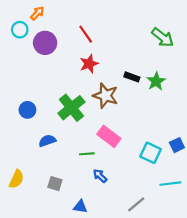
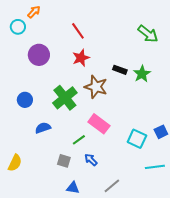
purple circle: (45, 43) -> (39, 55), moved
green line: (87, 154) -> (79, 140), turned -32
gray square: (55, 184) -> (64, 161), moved
gray line: (136, 204) -> (112, 186), moved

